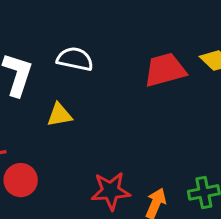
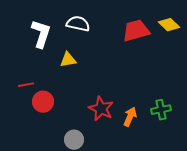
red star: (111, 191) -> (101, 109), turned 30

